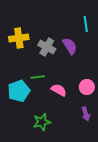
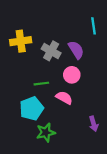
pink circle: (87, 87) -> (72, 75), moved
cyan pentagon: (19, 91) -> (32, 109), moved

